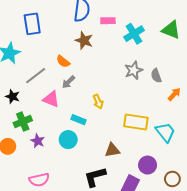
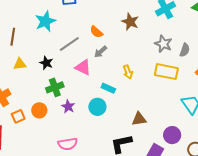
brown star: (84, 40) -> (130, 22), moved
gray star: (134, 70) -> (163, 44), turned -30
gray semicircle: (156, 76) -> (185, 50), turned -144
yellow rectangle: (136, 122) -> (166, 72), moved

